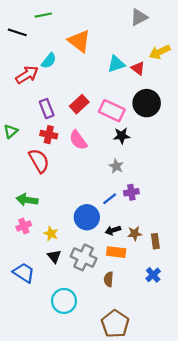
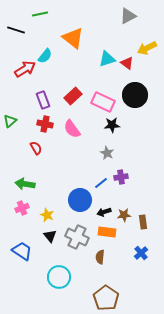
red semicircle: (39, 161) -> (36, 148), size x0.6

